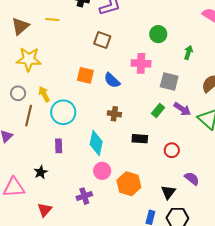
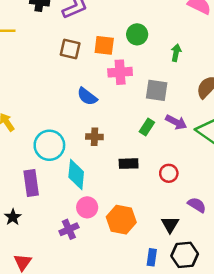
orange square: (85, 75) -> (104, 45), moved
cyan circle: (63, 112) -> (49, 145), moved
purple rectangle: (59, 146) -> (31, 183), size x1.5
purple cross: (84, 196) -> (69, 229), moved

